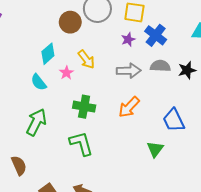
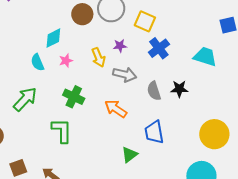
purple star: (128, 39) -> (120, 46), moved
yellow arrow: (86, 59) -> (98, 57), moved
gray semicircle: (160, 66) -> (154, 91), moved, turned -126
orange arrow: (129, 107) -> (116, 109), turned 65

